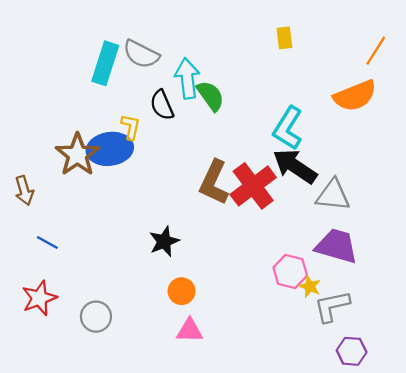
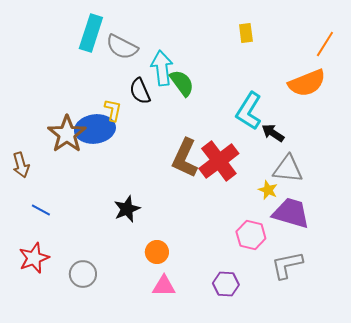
cyan rectangle: (105, 63) -> (91, 33), moved
black arrow: (295, 166) -> (273, 133), moved, size x0.6
black star: (164, 241) -> (127, 209), moved
yellow star: (310, 287) -> (268, 190), moved
purple hexagon: (352, 351) -> (226, 284), moved

